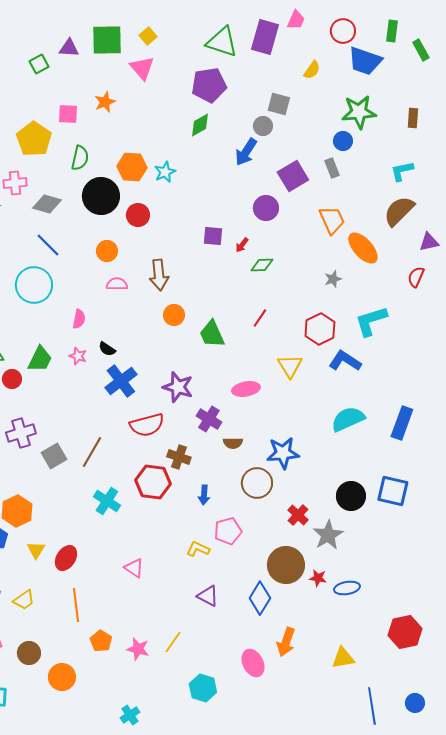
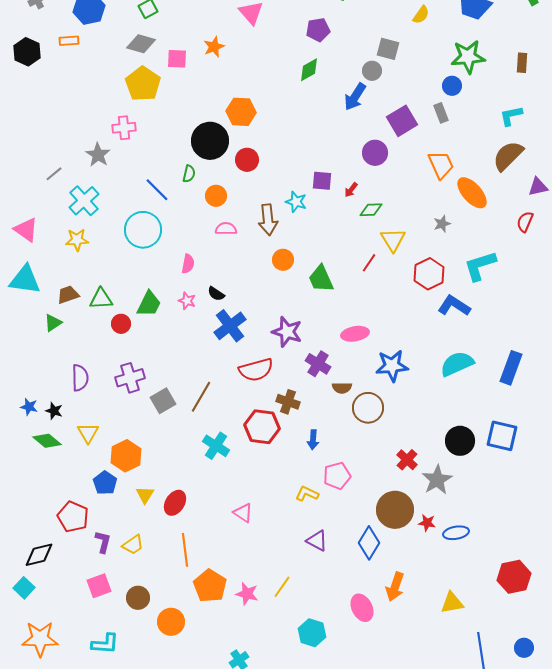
purple pentagon: (209, 85) -> (318, 30), size x0.7
green semicircle: (80, 158) -> (189, 174), moved, size x0.7
cyan star: (165, 172) -> (296, 202), moved, turned -30
gray diamond: (47, 204) -> (141, 44), moved
yellow triangle: (290, 366) -> (393, 240), moved
blue star: (283, 453) -> (392, 366), moved
brown circle: (257, 483) -> (368, 408), moved
orange pentagon: (101, 641) -> (210, 586), size x1.5

